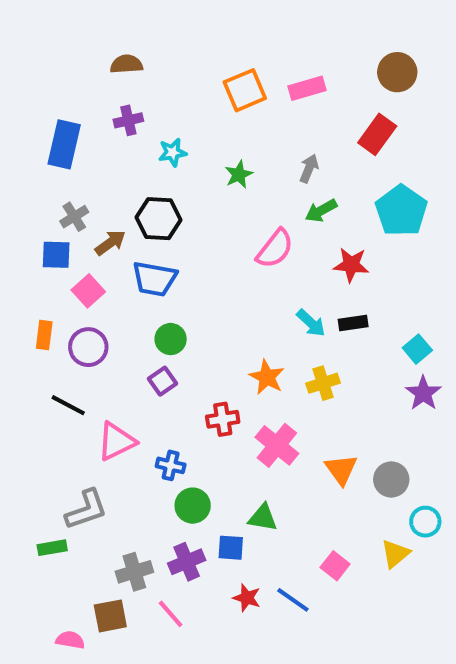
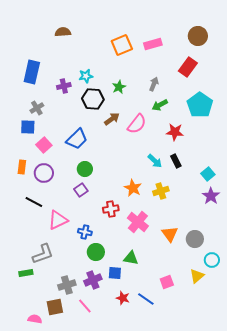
purple cross: (128, 120) -> (64, 86), moved
black hexagon: (158, 219) -> (93, 99), moved
brown arrow: (110, 243) -> (112, 119), moved
blue trapezoid: (154, 279) -> (77, 139), turned -55
black rectangle: (353, 323) -> (176, 161), turned 72
pink square: (335, 566) -> (167, 282), turned 32

